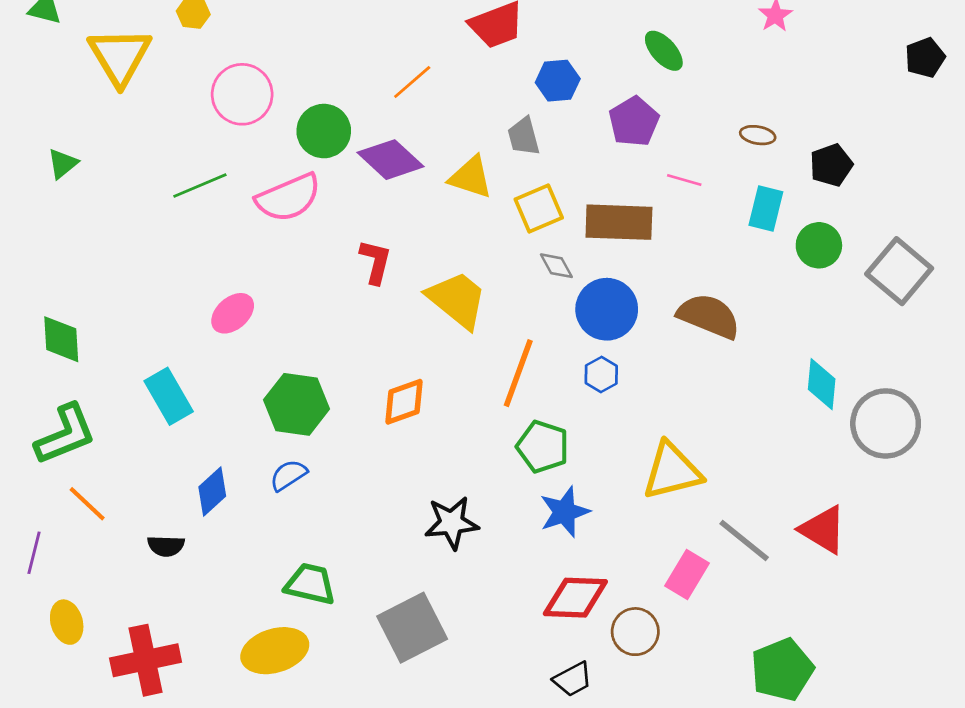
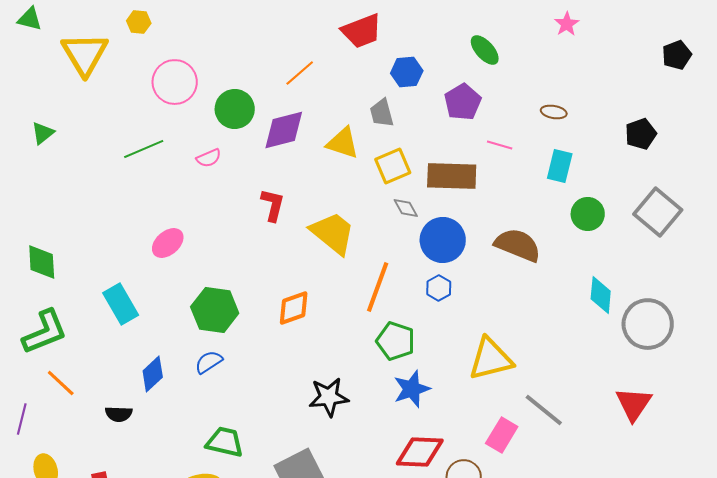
purple diamond: (390, 160) -> (284, 130), turned -57
black pentagon: (831, 165) -> (641, 134), moved
pink semicircle: (288, 198) -> (209, 158), size x0.5
green circle: (819, 245) -> (588, 214), moved
red triangle: (823, 530) -> (634, 404), moved, turned 33

